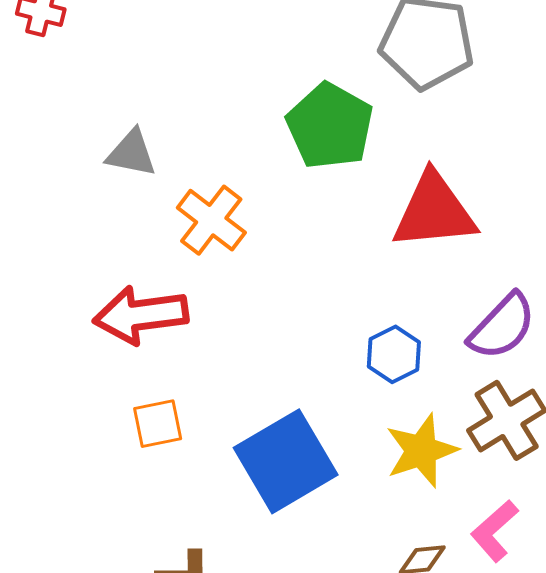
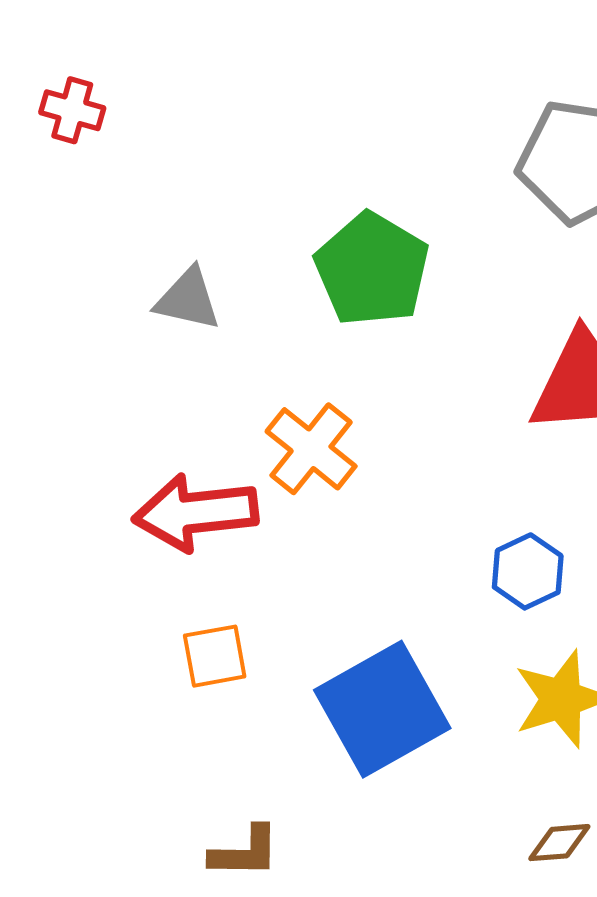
green pentagon: (330, 126) -> (372, 269), moved
orange cross: (211, 220) -> (311, 449), moved

